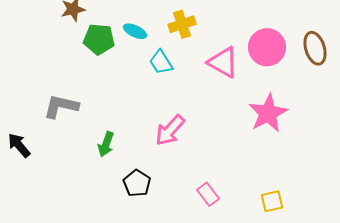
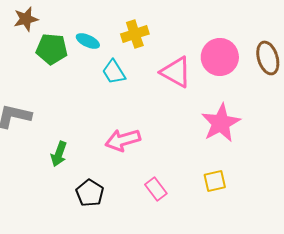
pink arrow: (170, 130) -> (123, 140), turned 32
pink rectangle: (208, 194) -> (156, 189), moved
yellow square: (272, 201) -> (215, 181), moved

